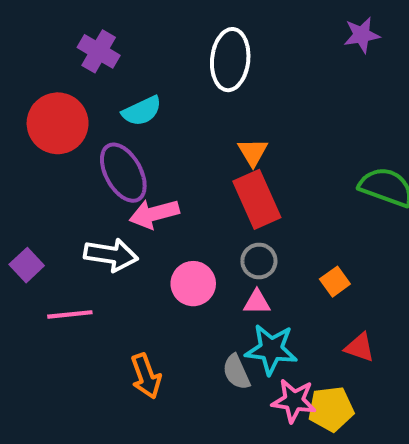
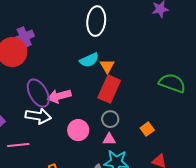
purple cross: (99, 51) -> (24, 37), moved, turned 36
cyan semicircle: (142, 111) -> (89, 60), moved
purple ellipse: (123, 173) -> (38, 93), moved
red rectangle: (257, 199) -> (109, 89), turned 48

